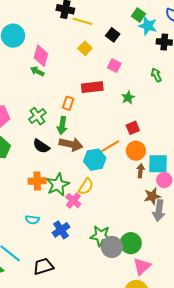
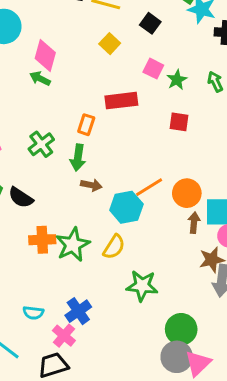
green star: (128, 97) -> (177, 80), moved
red square: (133, 128) -> (179, 122), moved, turned 32
brown arrow: (71, 144) -> (91, 185), size x0.6
black semicircle: (41, 146) -> (21, 198), moved
pink cross: (73, 201) -> (64, 336), moved
cyan semicircle: (32, 220) -> (33, 313), moved
green star: (101, 236) -> (142, 286), moved
gray circle: (112, 247) -> (177, 357), moved

